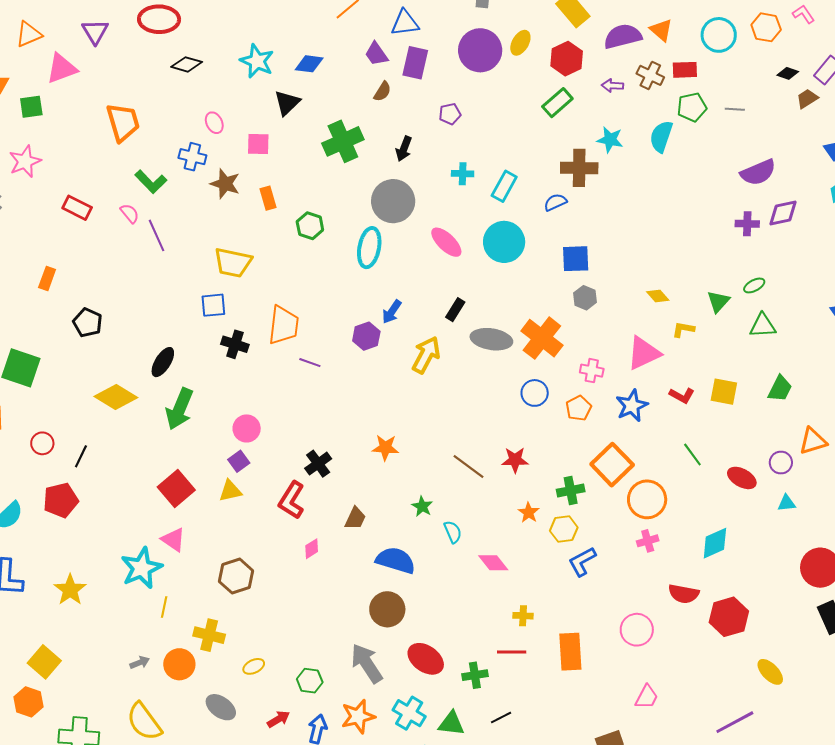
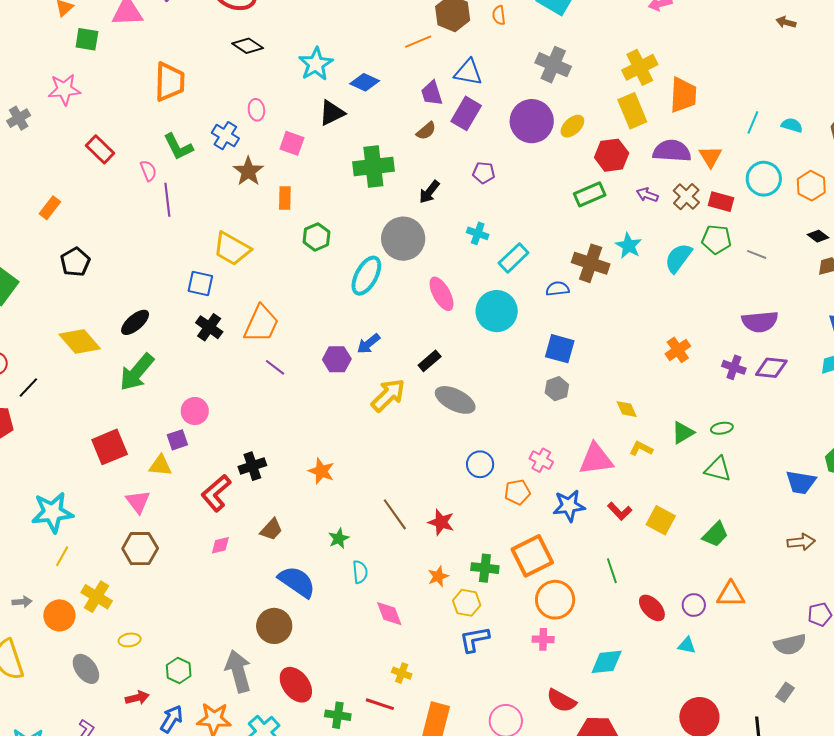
orange cross: (542, 338) -> (678, 350), moved, size x0.6
pink triangle: (173, 540) -> (138, 502), moved

